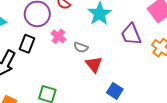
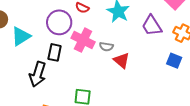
pink cross: (58, 36) -> (83, 40), size x1.6
blue square: (115, 91) -> (174, 61), moved

